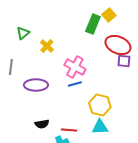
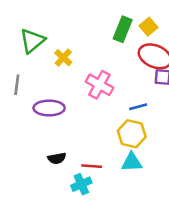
yellow square: (109, 15) -> (148, 27), moved
green triangle: (23, 33) -> (32, 41), size x1.5
blue line: (75, 84) -> (138, 107), moved

